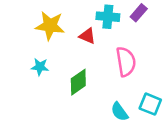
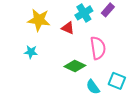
cyan cross: (108, 17) -> (84, 13), turned -36
green diamond: (78, 82) -> (75, 66), moved, turned 60

